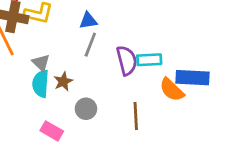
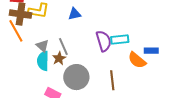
gray line: (90, 45) -> (63, 47), moved, turned -42
blue rectangle: (192, 78) -> (151, 51), size x0.6
gray circle: (86, 109) -> (76, 77), size x1.6

